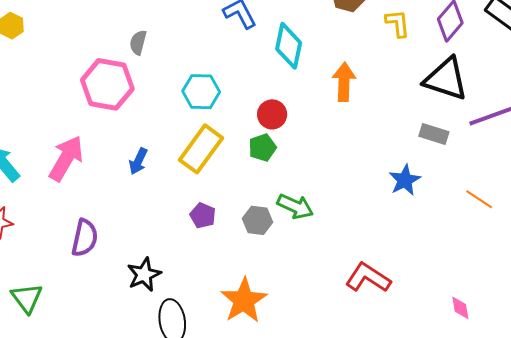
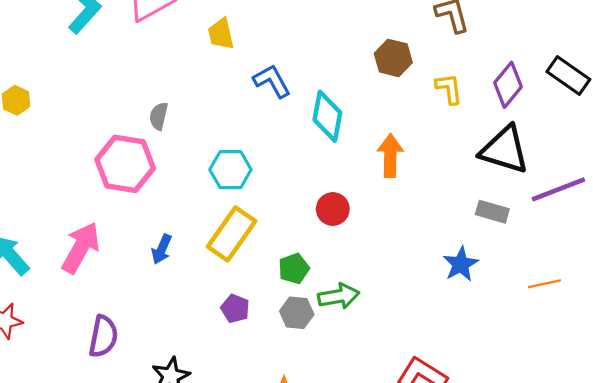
red circle: (272, 114) -> (333, 209), moved
green pentagon: (262, 148) -> (294, 269), moved
orange line: (479, 199) -> (545, 284), turned -44
green arrow: (295, 206) -> (339, 296), turned -33

